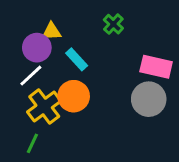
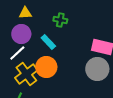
green cross: (113, 24) -> (60, 20), moved, turned -32
yellow triangle: (52, 31) -> (25, 13), moved

